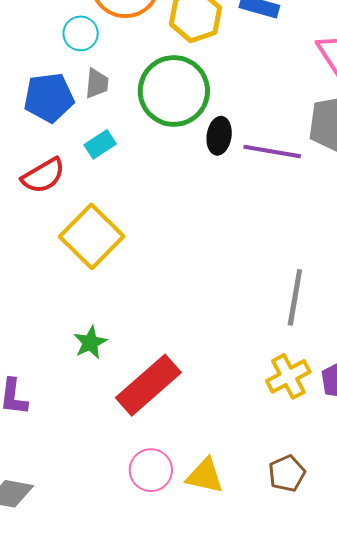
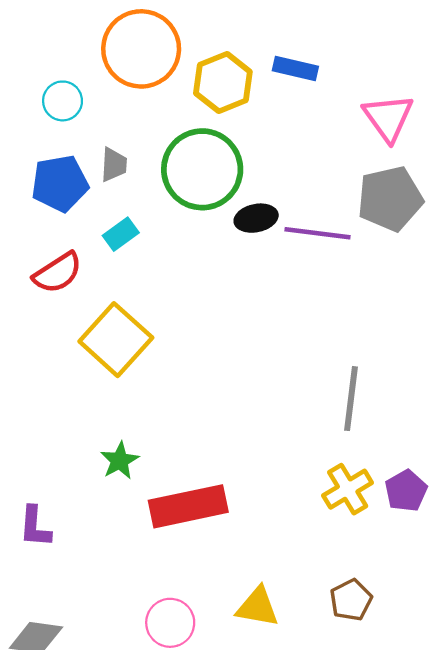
cyan circle: (81, 33) -> (63, 101), moved
black ellipse: (219, 136) -> (256, 218), turned 72
red rectangle: (148, 385) -> (188, 506), turned 32
pink circle: (151, 470) -> (170, 623), moved

